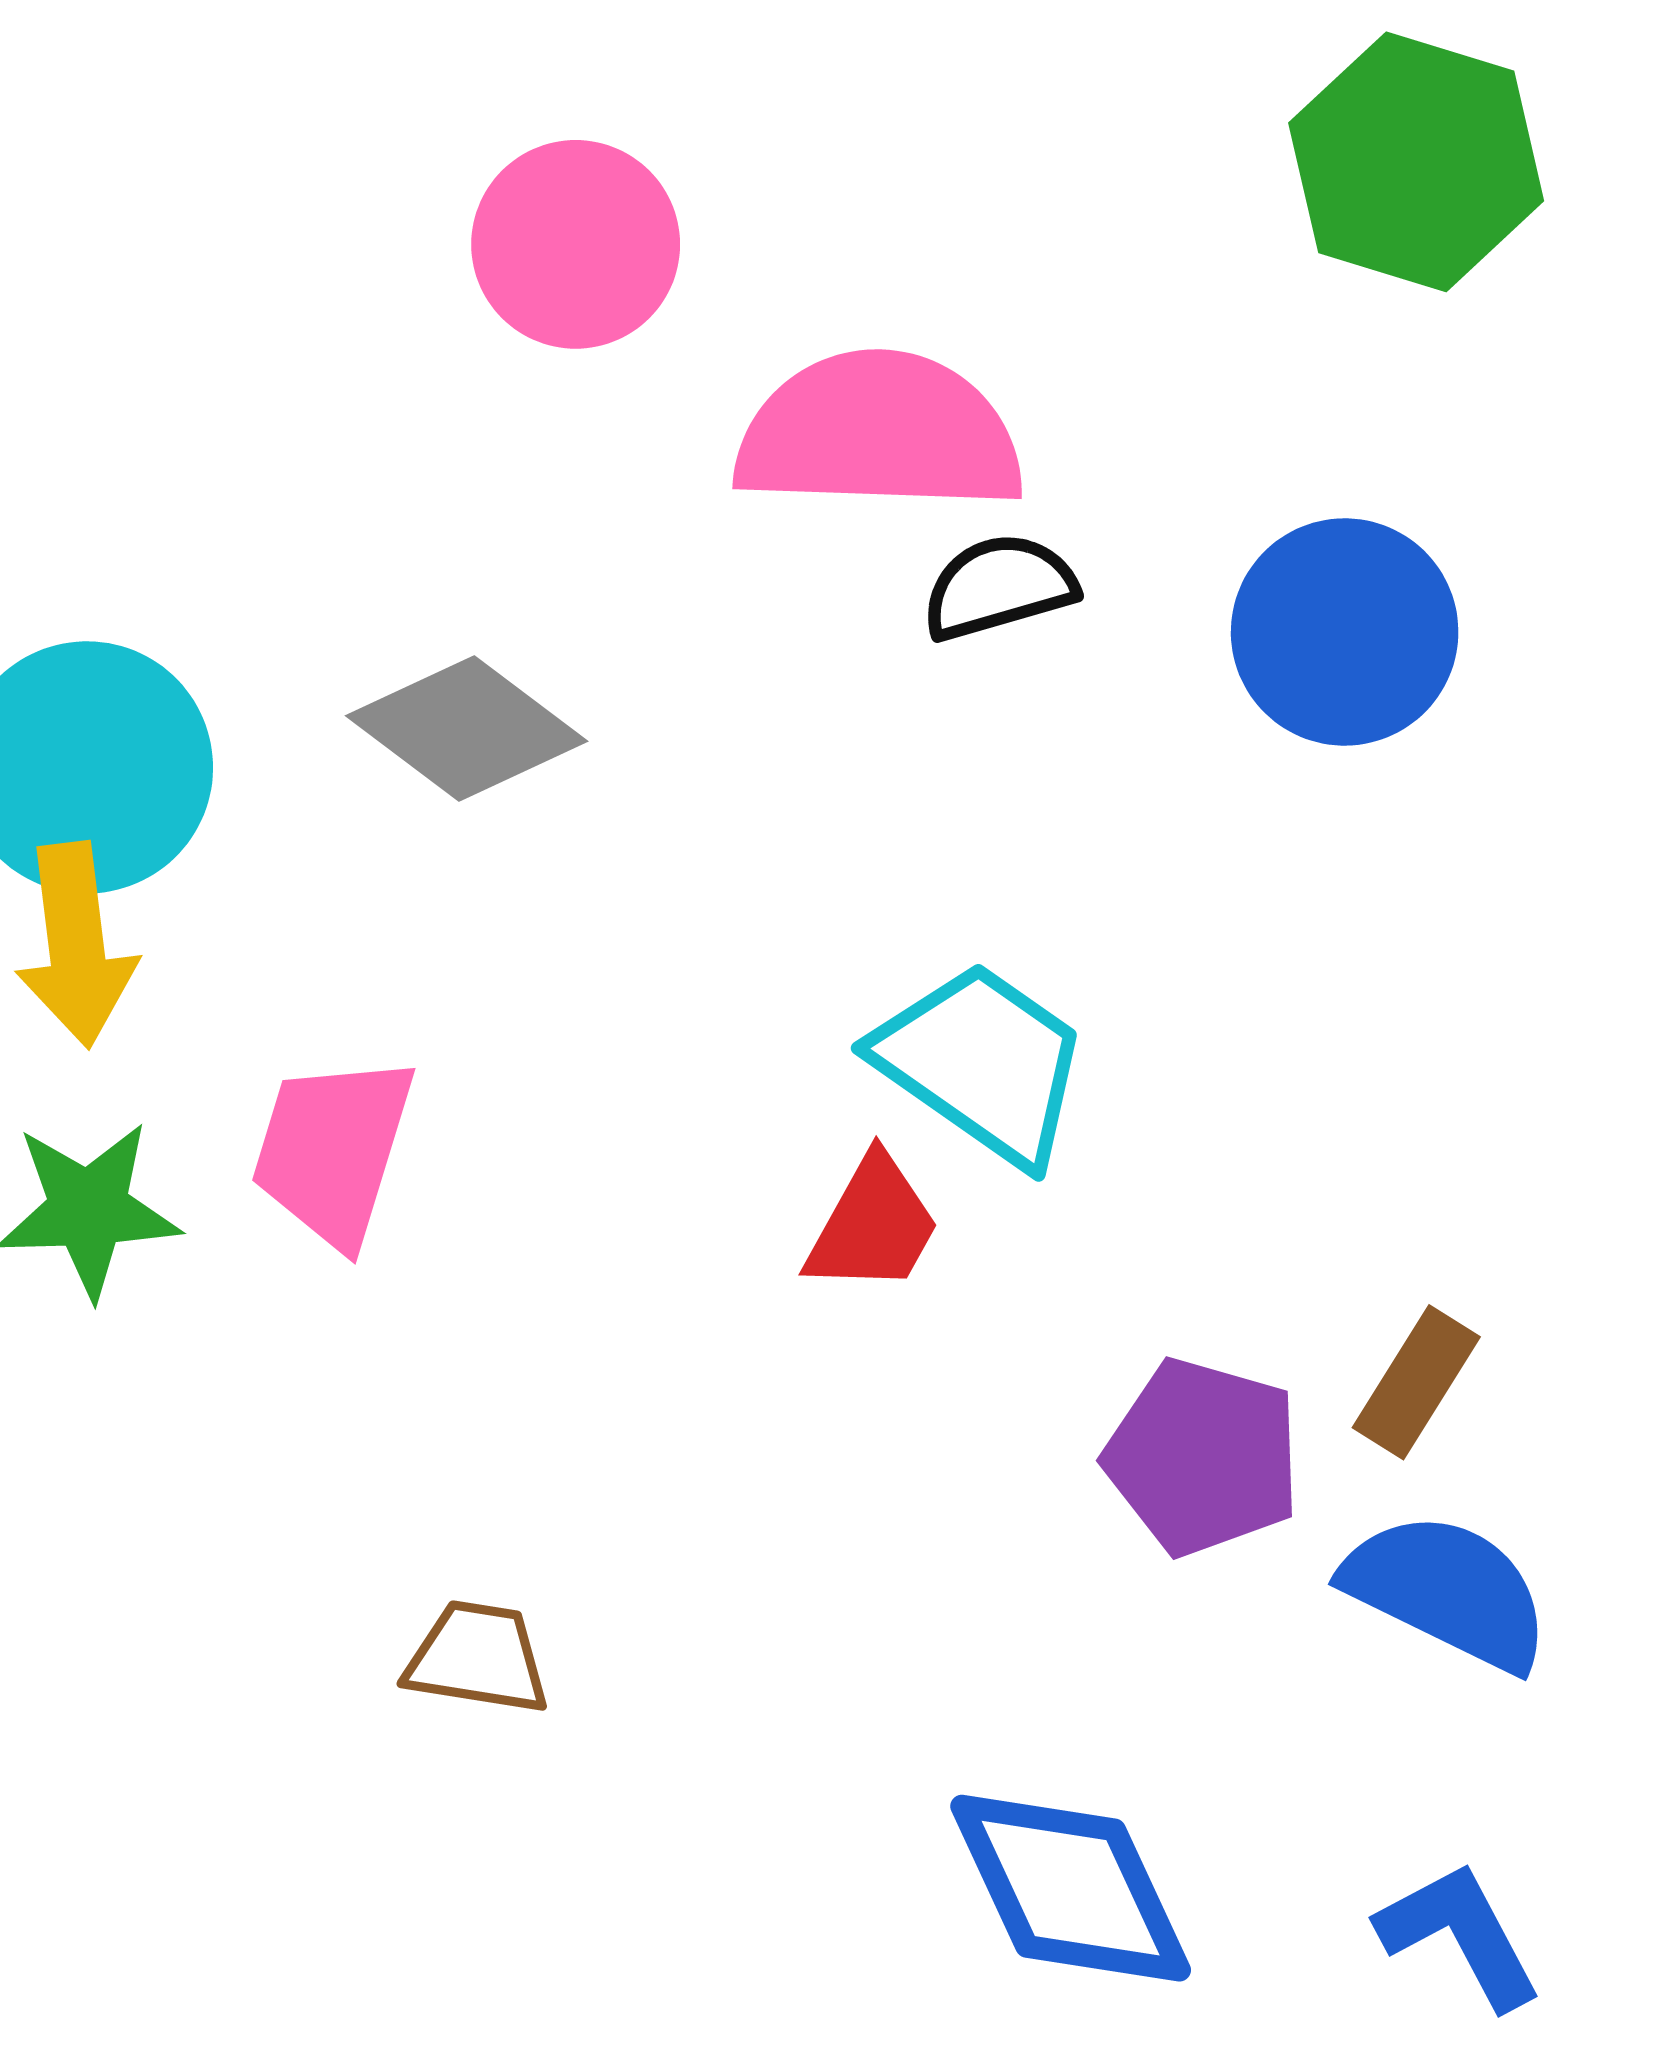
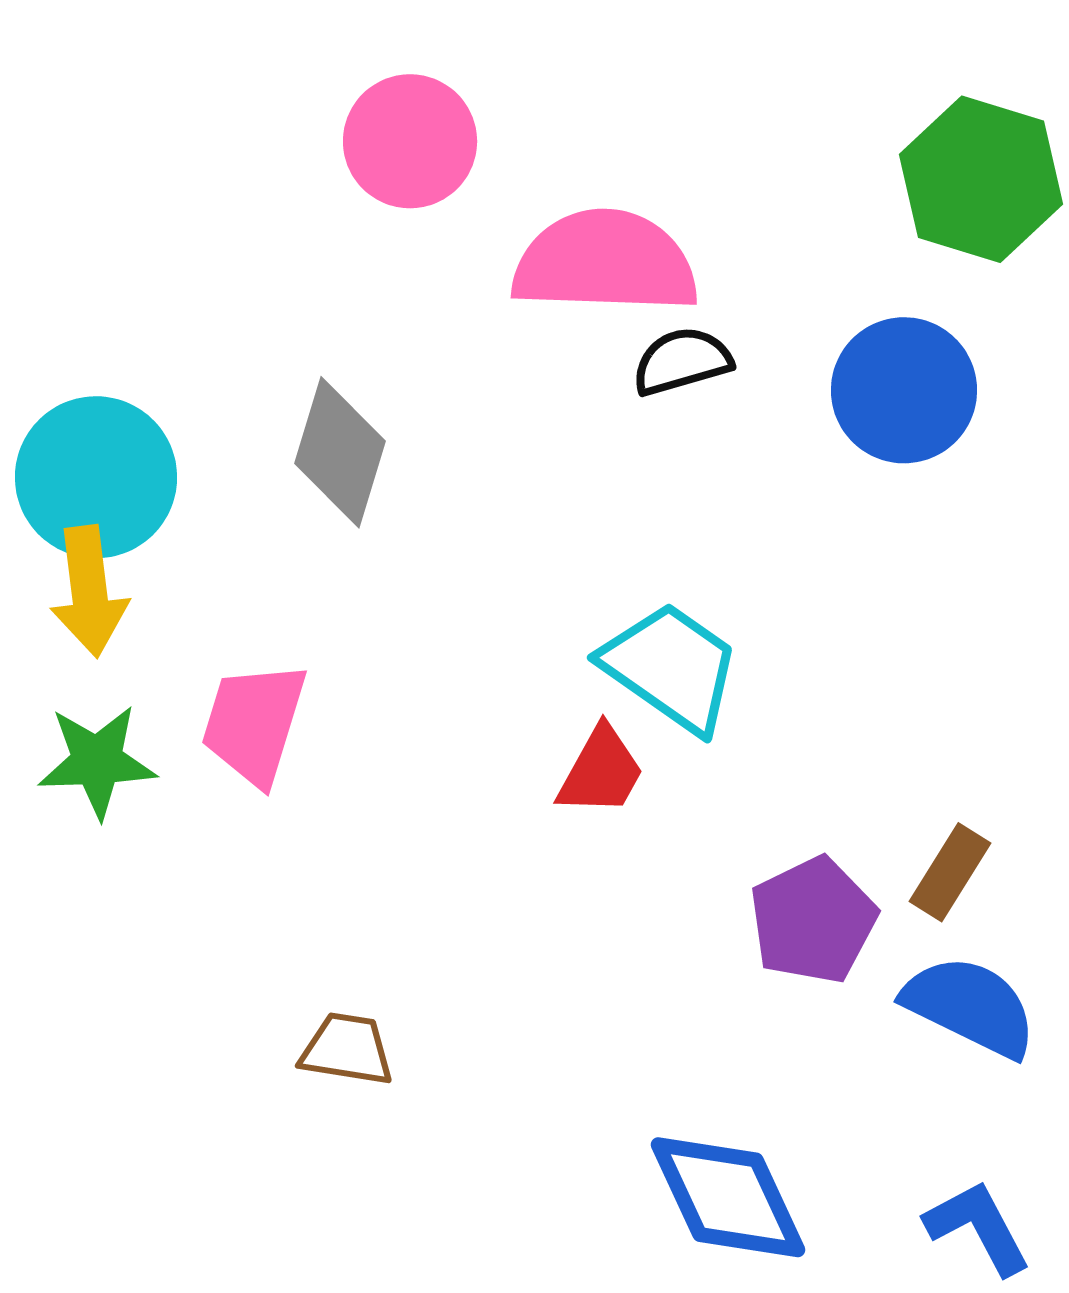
green hexagon: (1416, 162) -> (981, 179), moved
gray diamond: (467, 728) -> (340, 452), turned 70
purple pentagon: (1203, 1457) -> (813, 920), turned 30

